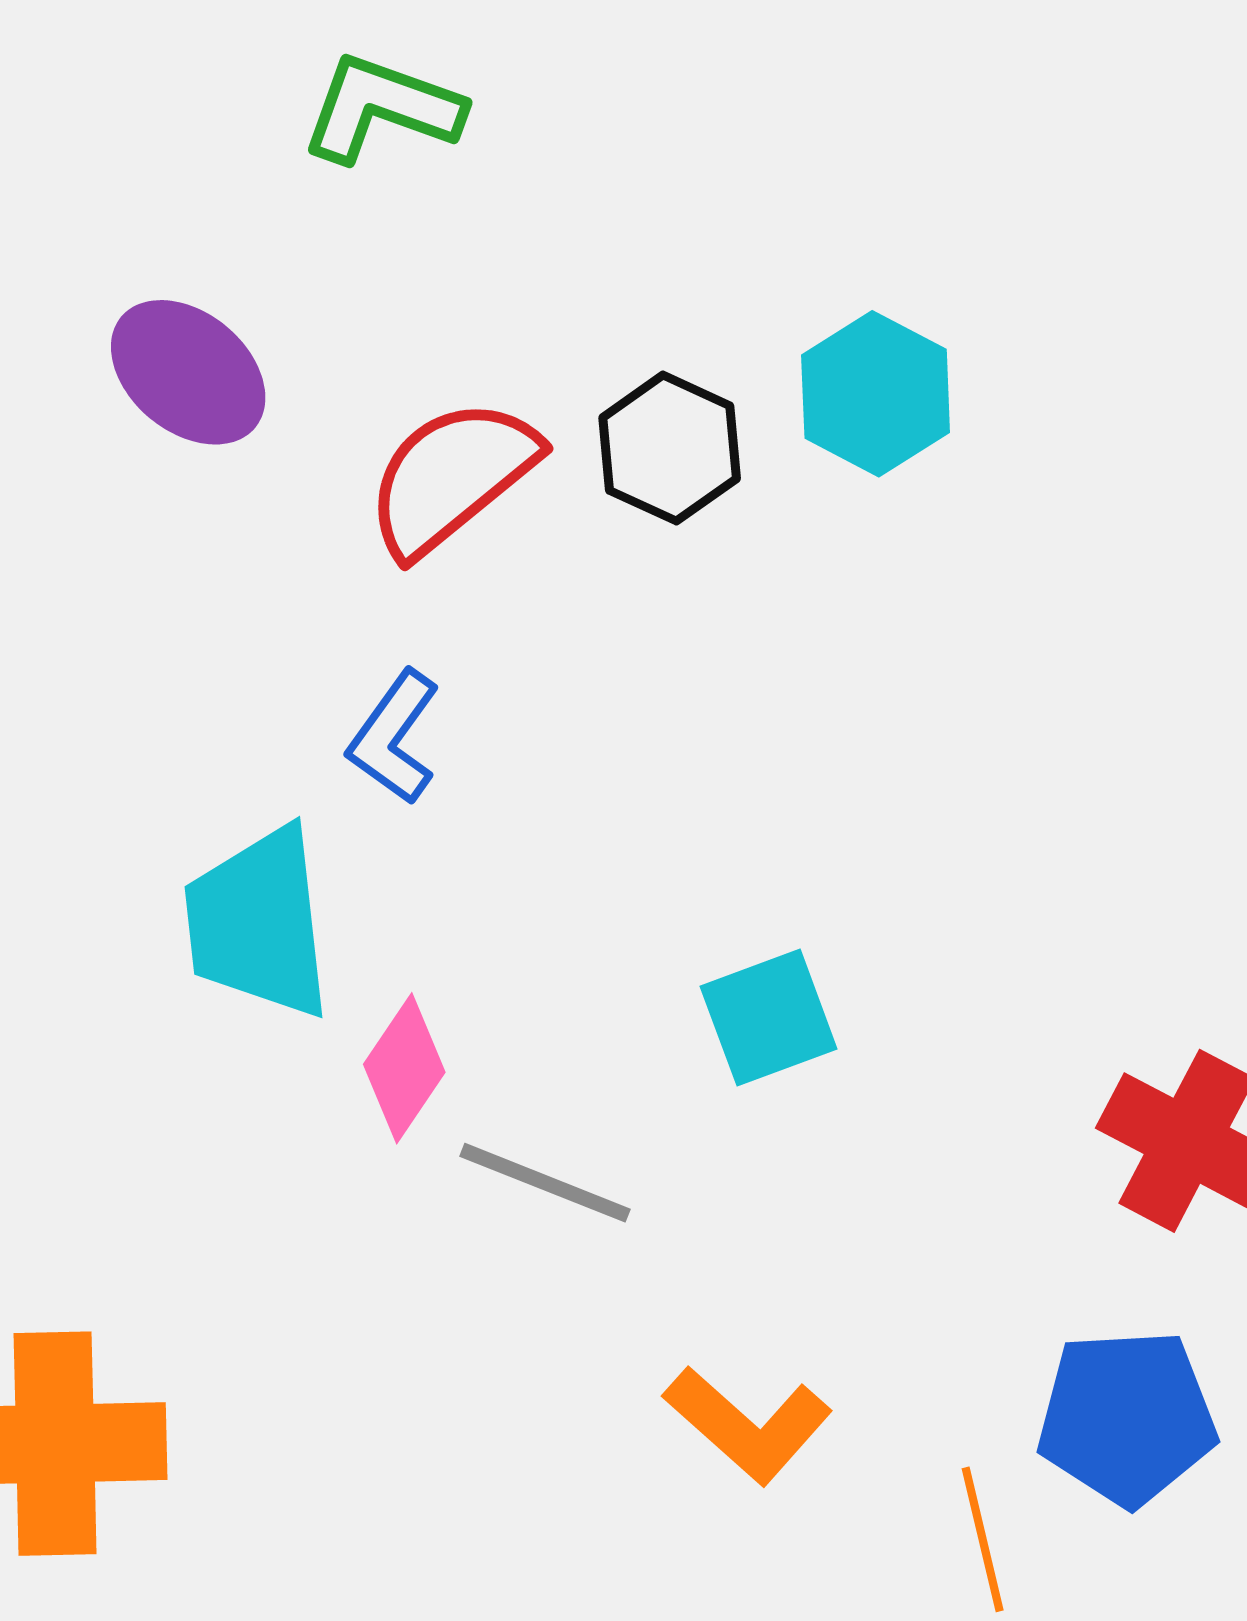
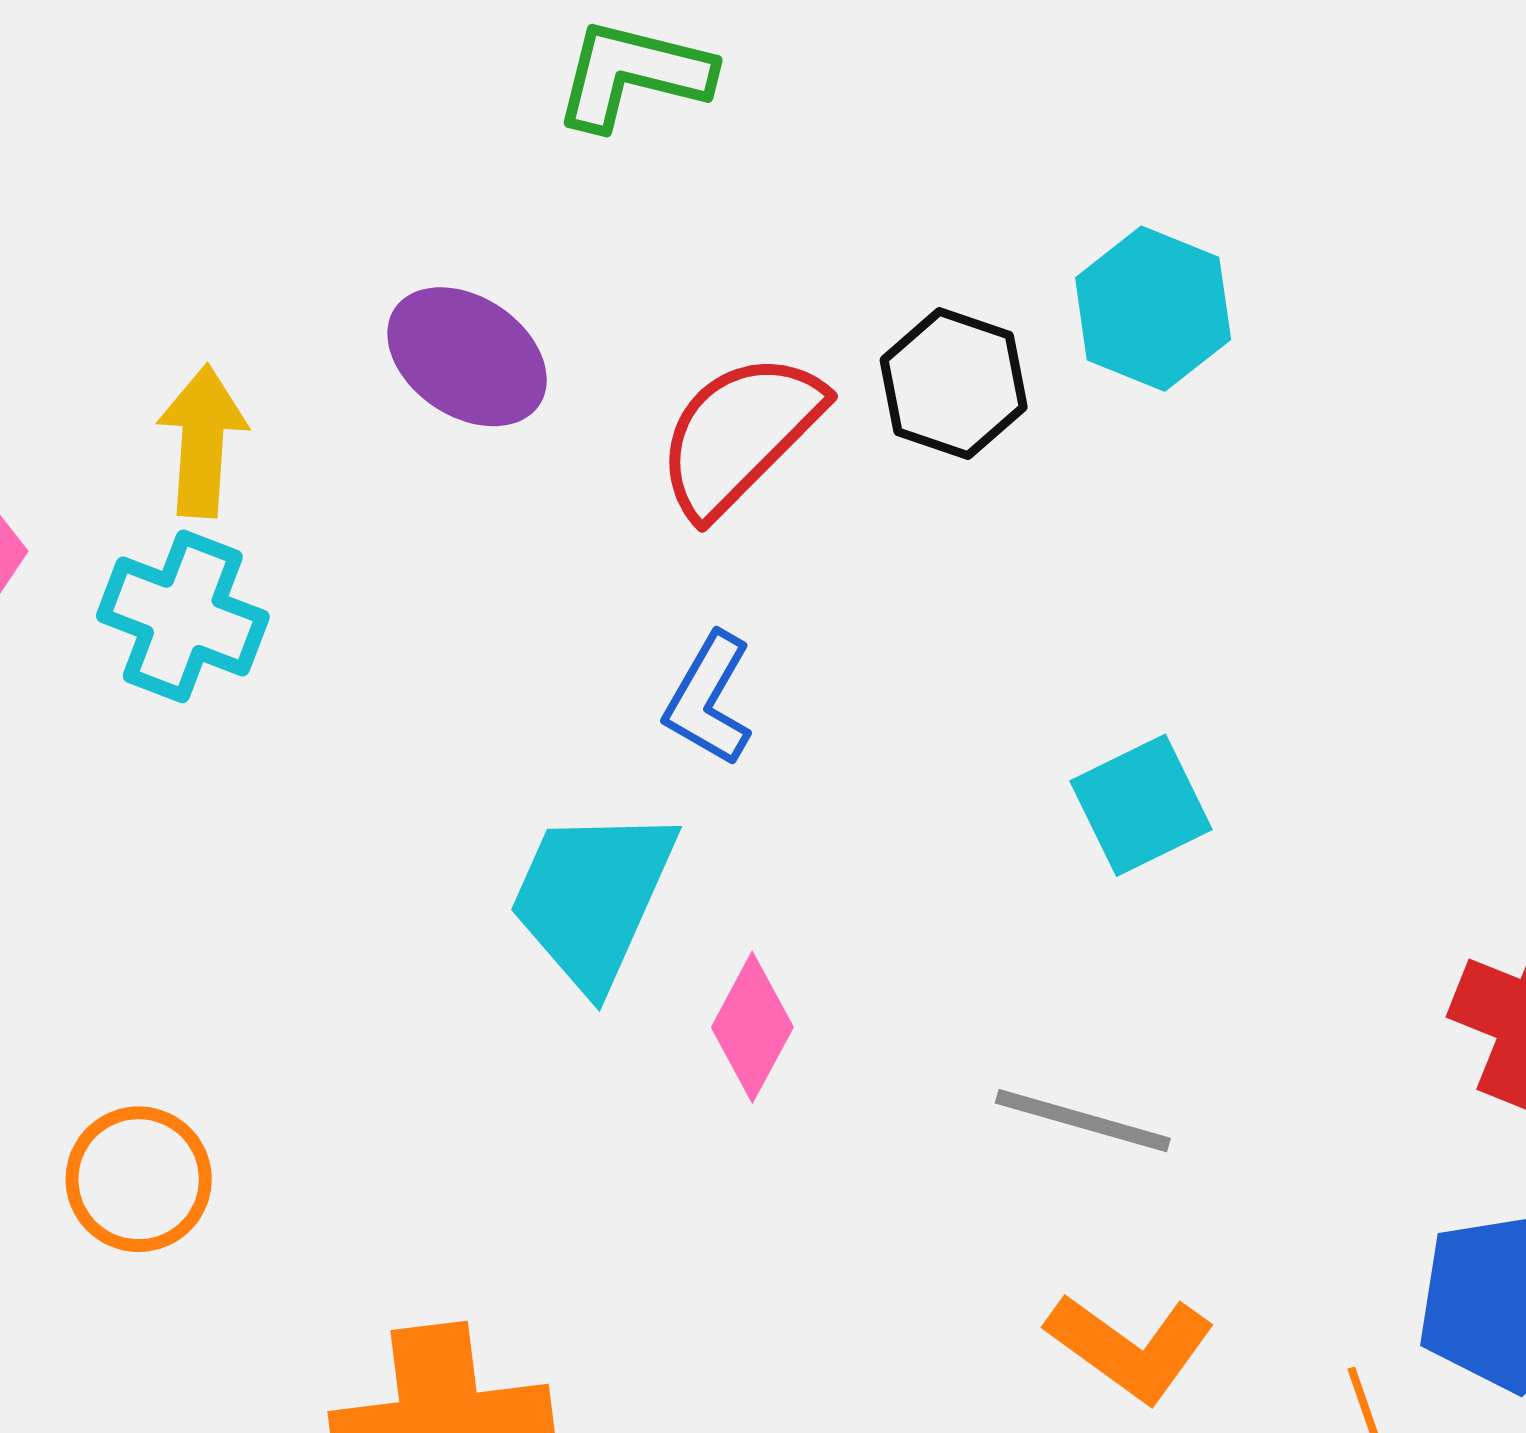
cyan trapezoid: (258, 923) -> (592, 897), turned 36
cyan square: (769, 1018) -> (1141, 805), moved
gray line: (545, 1183) -> (1083, 1121), moved

